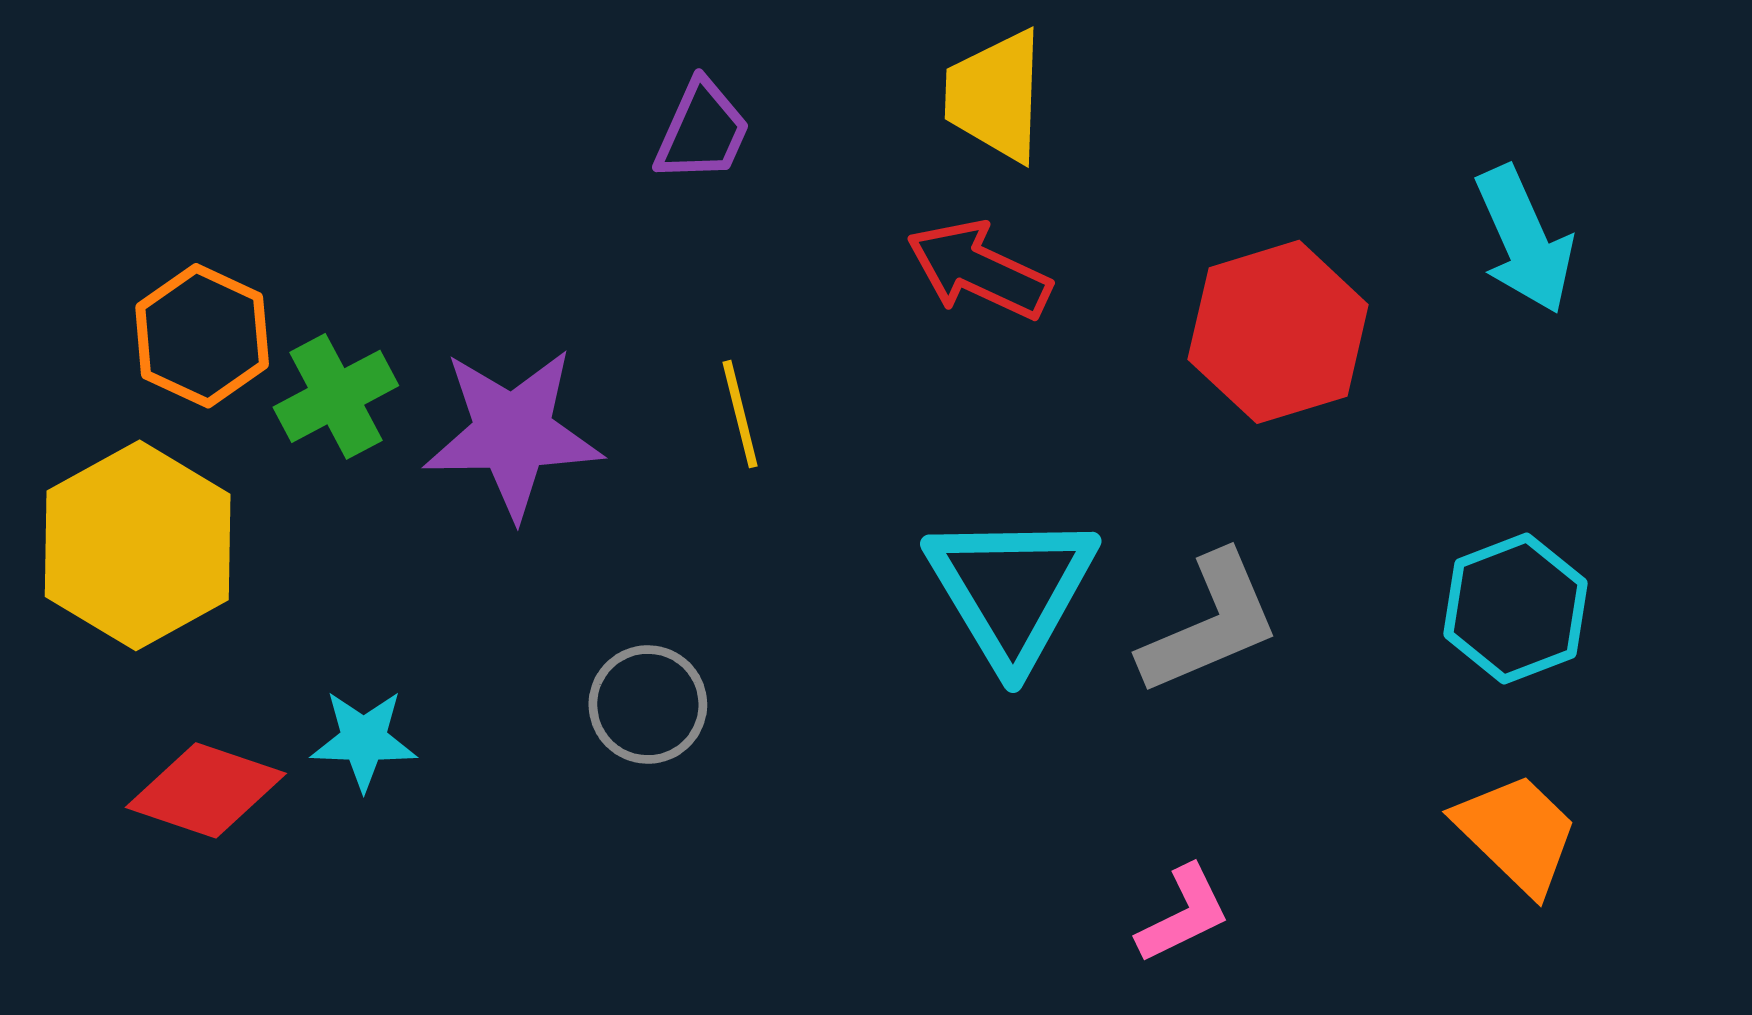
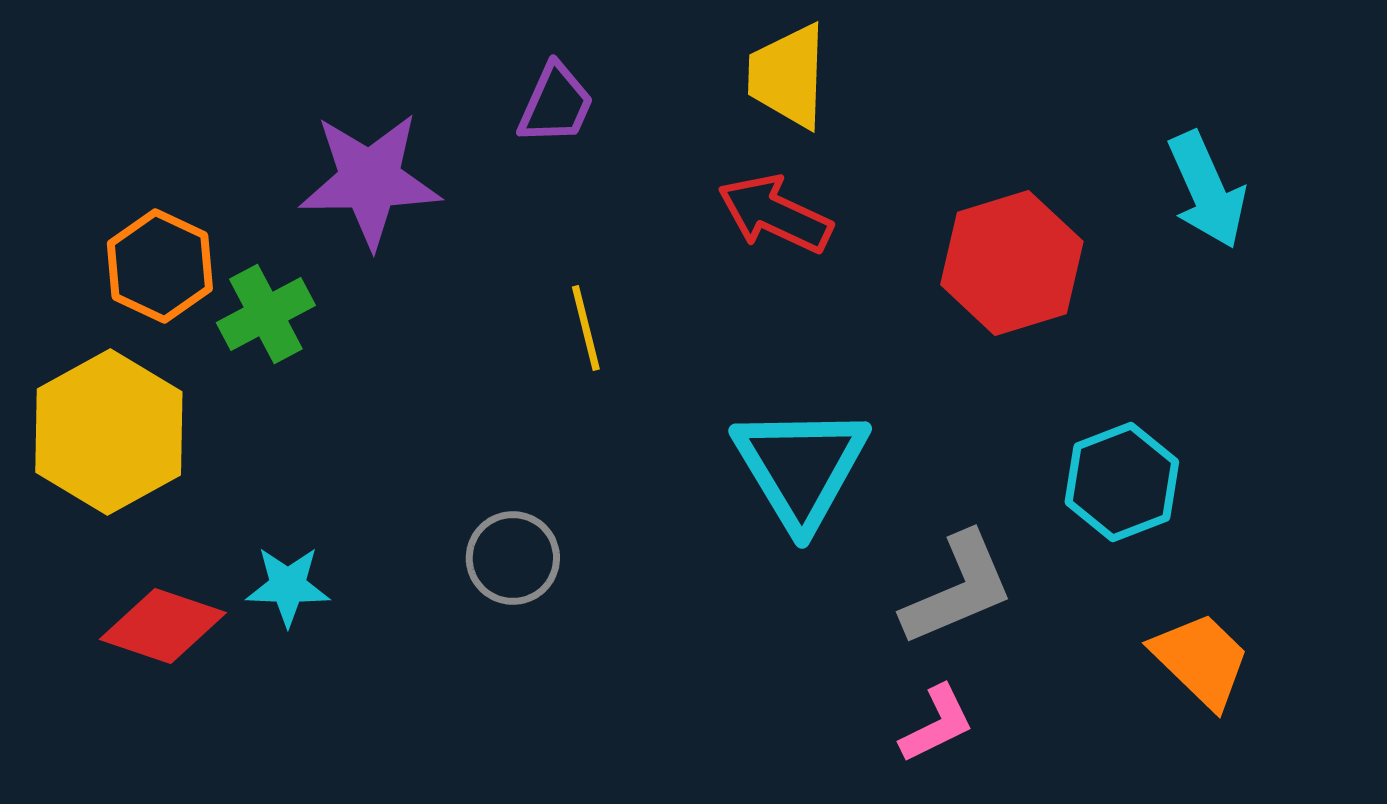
purple star: (513, 433) -> (370, 180), moved
cyan hexagon: (1515, 609) -> (1122, 482), moved
gray L-shape: (1210, 624) -> (958, 589), moved

